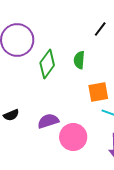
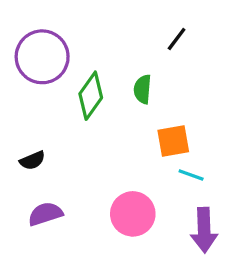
black semicircle: (11, 115) -> (32, 160), moved
purple semicircle: (48, 121) -> (45, 214), moved

